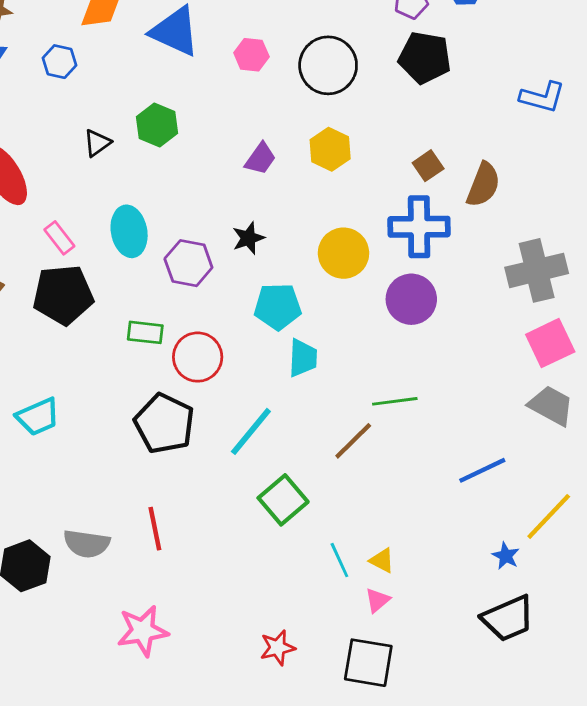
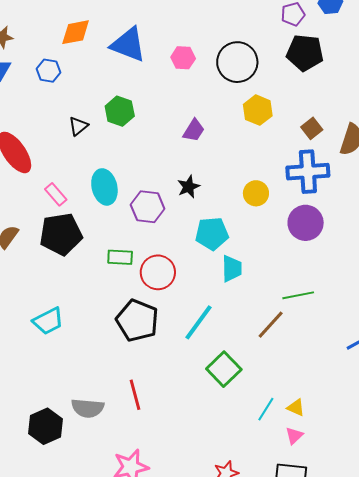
yellow hexagon: (330, 149) -> (258, 110), moved
yellow circle: (343, 253) -> (256, 193), size x0.7
cyan line: (339, 560) -> (266, 409), turned 60

